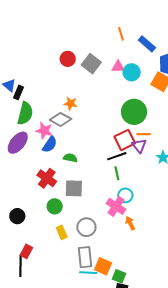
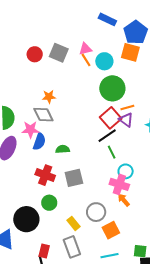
orange line: (121, 34) -> (86, 60), moved
cyan circle: (132, 72) -> (104, 61), moved
gray diamond: (61, 119) -> (43, 115), turned 50
green circle: (55, 206) -> (49, 203), moved
black circle: (17, 216) -> (26, 219), size x1.6
orange arrow: (130, 223) -> (124, 200), moved
gray rectangle: (85, 257) -> (72, 247), moved
orange square: (103, 266) -> (111, 230), moved, turned -36

